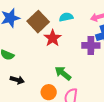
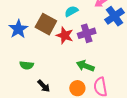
purple cross: (91, 45) -> (87, 33), moved
black arrow: (17, 80) -> (44, 86), turned 48

